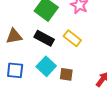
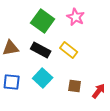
brown square: (66, 74) -> (75, 86), moved

